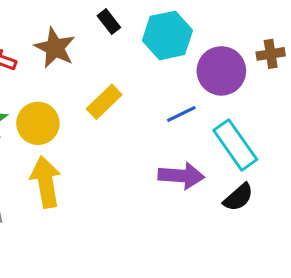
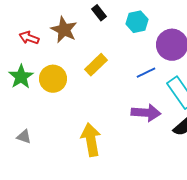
cyan hexagon: (167, 35) -> (137, 22), size x0.7
yellow arrow: (46, 182) -> (91, 140), moved

